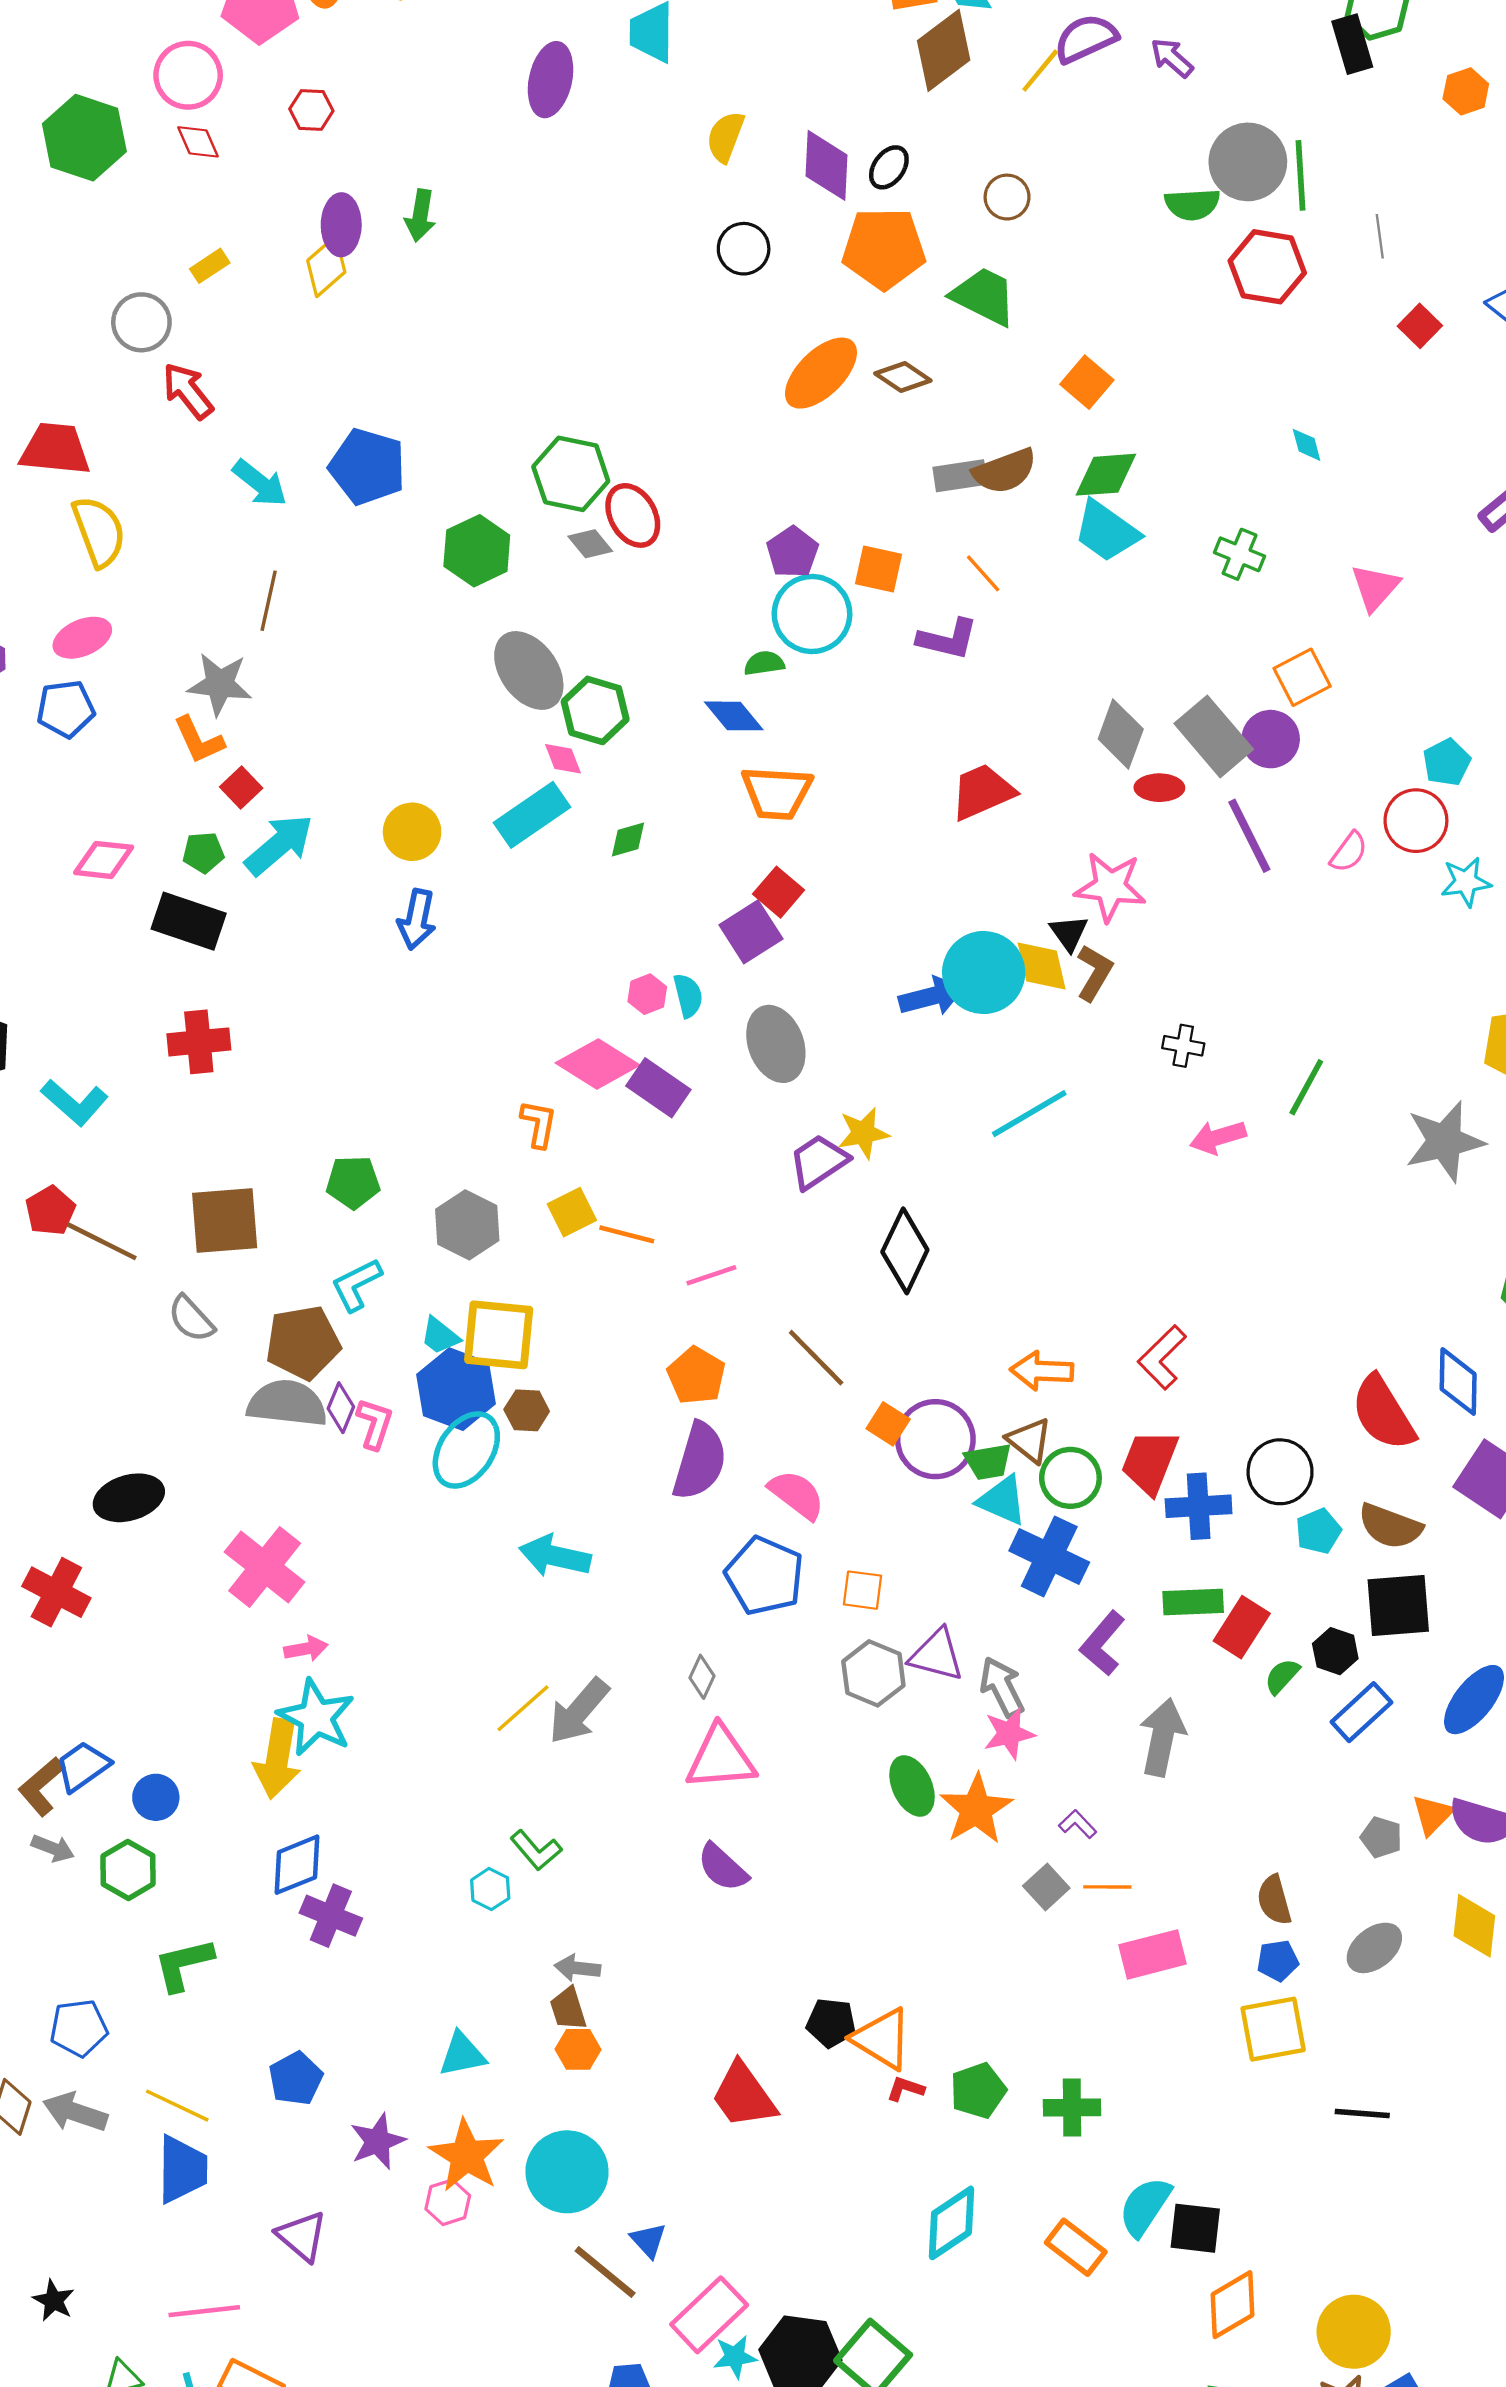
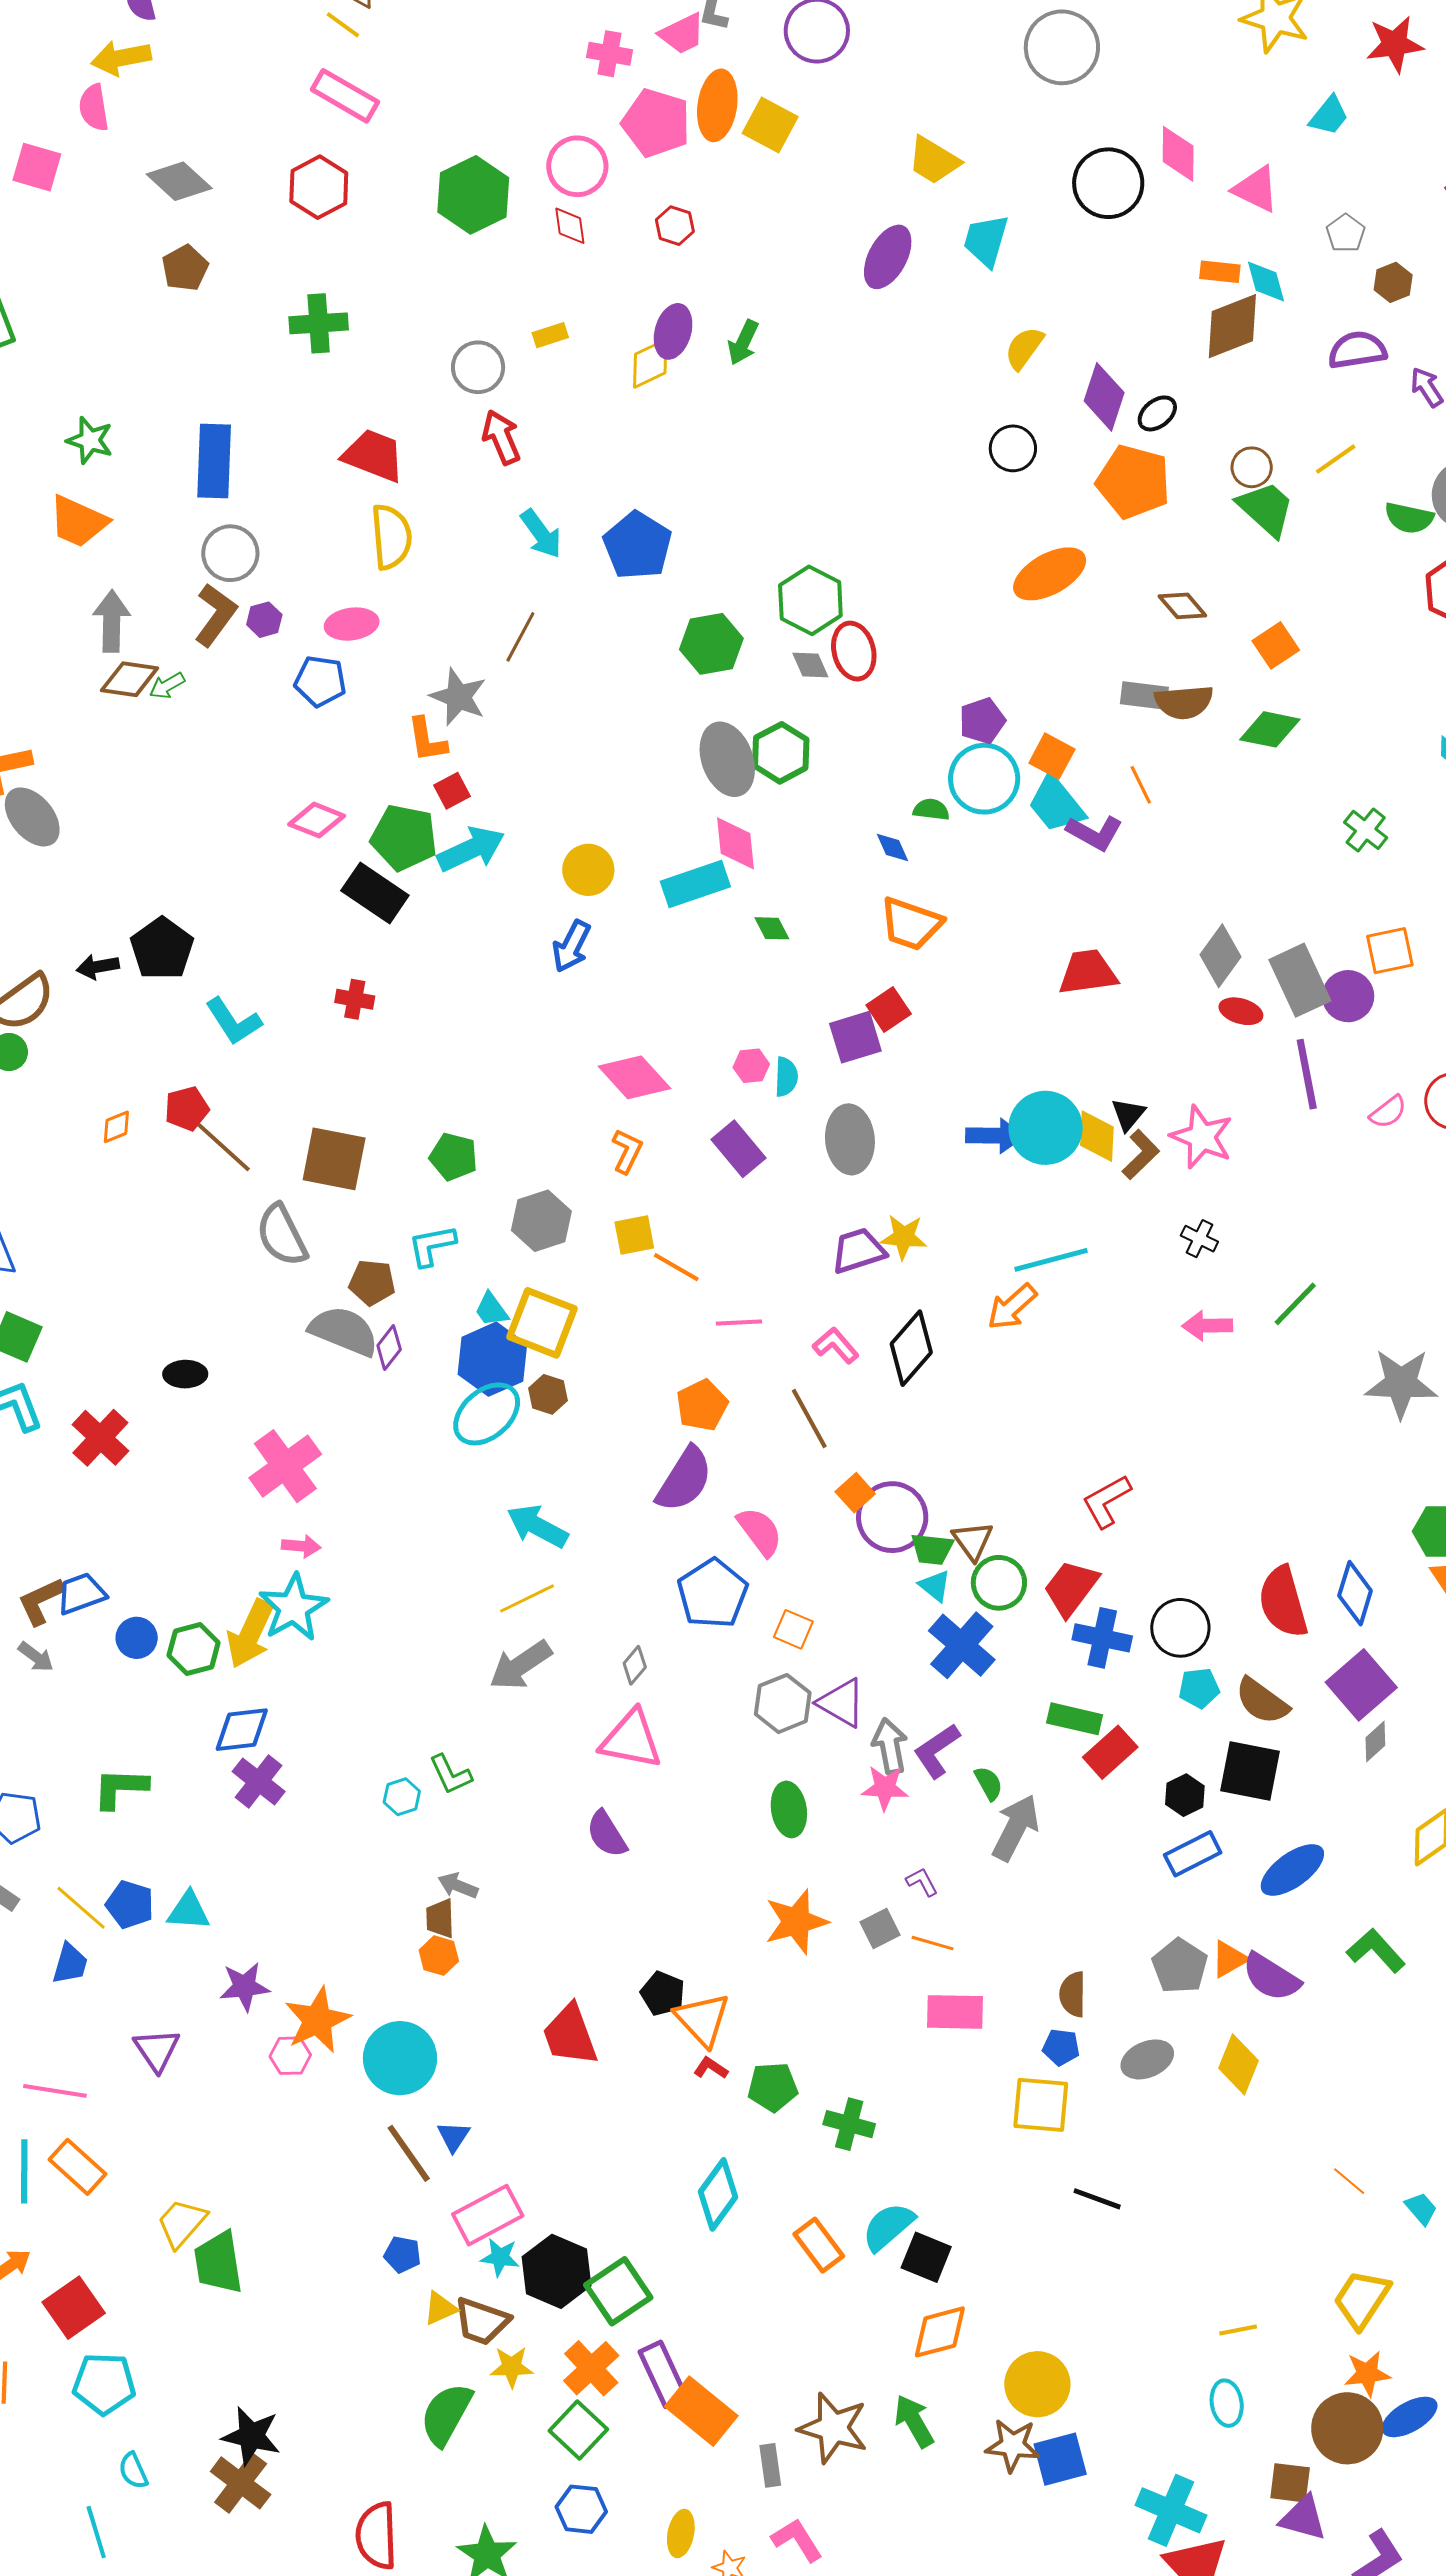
yellow line: (1040, 71) -> (1336, 459), moved
green trapezoid: (984, 296) -> (1266, 509), moved
brown diamond: (903, 377) -> (1182, 606), moved
cyan trapezoid: (1106, 531) -> (1056, 804), moved
green hexagon: (595, 710) -> (781, 753), moved
blue diamond: (734, 716) -> (892, 847), size x0.7
pink diamond: (563, 759) -> (736, 843), size x1.5
green diamond: (628, 840) -> (772, 928), turned 63
green pentagon: (203, 852) -> (404, 838), size x1.8
pink star: (1110, 887) -> (1202, 1137), moved
red cross: (199, 1042) -> (355, 999), size x0.7
pink diamond: (598, 1064) -> (635, 1077), moved
gray semicircle: (191, 1319) -> (282, 1235), size x1.4
brown pentagon: (303, 1343) -> (372, 1282), size x0.7
orange arrow: (1042, 1371) -> (1012, 1307), moved, turned -60
pink L-shape: (375, 1424) -> (836, 1345), moved, turned -75
black ellipse: (129, 1498) -> (185, 1374), size x0.7
cyan triangle: (1002, 1500) -> (935, 1586), size x0.7
purple L-shape: (1102, 1643) -> (937, 1751), moved
green semicircle: (1282, 1676) -> (989, 1783), moved, turned 93
yellow line: (523, 1708) -> (527, 1598), moved
orange star: (976, 1809) -> (796, 1922), moved
gray pentagon: (1381, 1837) -> (1180, 1966), size x1.5
green hexagon: (128, 1870) -> (194, 1649), moved
cyan triangle: (462, 2054) -> (189, 1911), moved
blue pentagon: (296, 2079) -> (130, 1905), moved, turned 30
blue trapezoid: (182, 2169) -> (70, 1964), size x0.7
cyan diamond: (951, 2223) -> (718, 2194), turned -36

